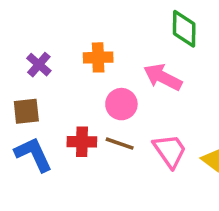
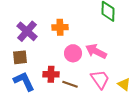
purple cross: (39, 65) -> (27, 31), size x1.5
pink arrow: (163, 77) -> (96, 51), moved
brown line: (120, 144) -> (70, 84), moved

